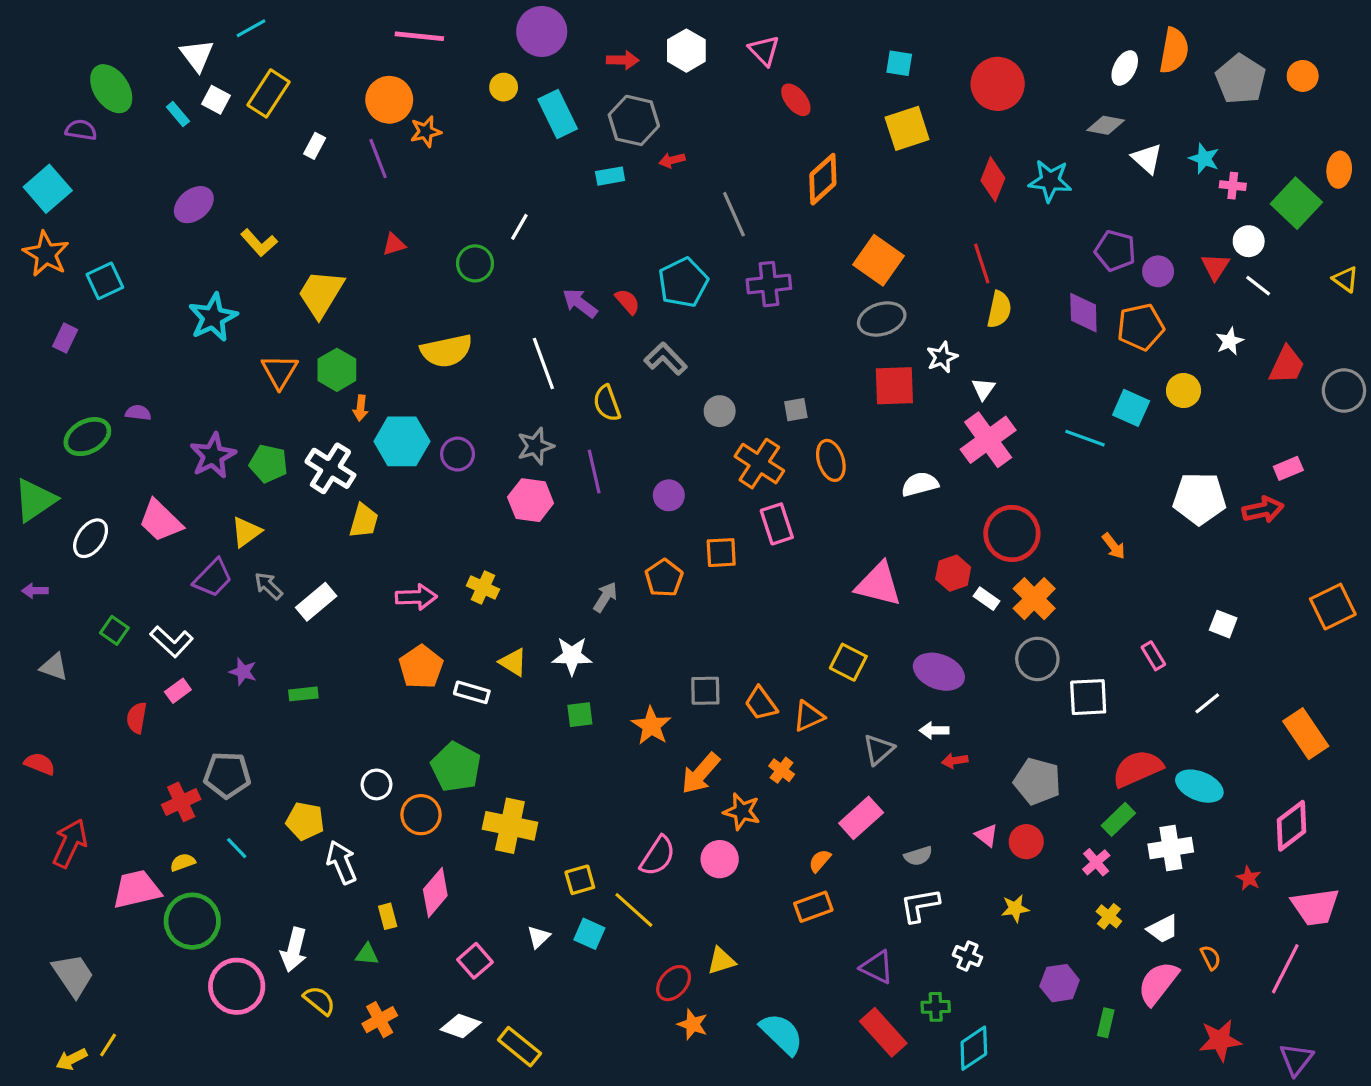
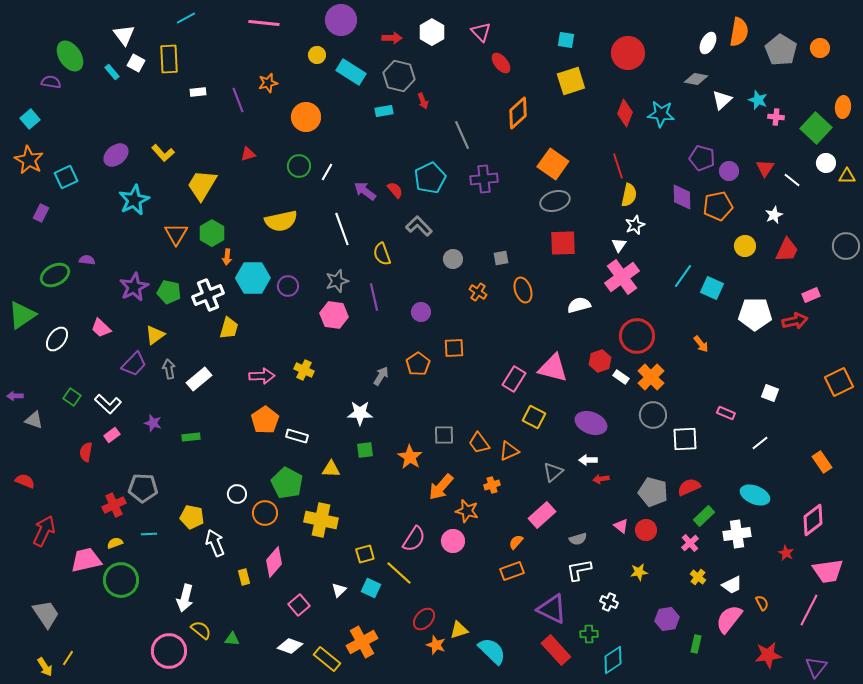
cyan line: (251, 28) -> (186, 18), moved
yellow rectangle: (268, 93) -> (169, 59), turned -36
orange circle: (389, 100) -> (306, 117), moved
cyan rectangle: (558, 114) -> (351, 72), turned -32
white rectangle: (315, 146) -> (198, 92), turned 56
white triangle: (1147, 159) -> (722, 100), turned 35
red arrow: (672, 160) -> (423, 101), turned -98
cyan square: (48, 189) -> (30, 119), size x0.7
purple ellipse: (194, 205) -> (116, 155), moved
white line: (519, 227) -> (327, 172), moved
white circle: (1249, 241) -> (826, 163), moved
yellow triangle: (1346, 279) -> (847, 176), turned -36
white star: (942, 357) -> (635, 225), moved
red trapezoid: (1287, 365) -> (787, 250), moved
cyan square: (1131, 408) -> (712, 288), moved
cyan line: (1085, 438) -> (683, 276), turned -75
orange cross: (759, 464) -> (478, 292), size x0.6
white cross: (330, 468) -> (208, 295), turned 36
pink trapezoid: (160, 521) -> (101, 328), size x0.7
pink rectangle: (777, 524) -> (514, 379), moved, turned 50
gray arrow: (268, 586) -> (169, 369), turned 36
purple arrow: (35, 591) -> (15, 396), moved
pink rectangle: (1153, 656) -> (726, 413), turned -36
yellow triangle: (513, 662) -> (331, 469), moved, turned -30
orange rectangle: (1306, 734) -> (822, 462), size x0.7
red semicircle: (1137, 769) -> (689, 487), moved, size x0.7
orange cross: (782, 770) -> (492, 485), turned 35
cyan line: (237, 848) -> (149, 534), turned -49
green triangle: (367, 954) -> (232, 639), moved
yellow triangle: (721, 961) -> (459, 630), moved
purple triangle: (877, 967) -> (552, 609), size x1.4
pink circle: (237, 986) -> (169, 651), moved
orange cross: (380, 1020) -> (362, 642), moved, size x1.4
yellow arrow: (71, 1059) -> (45, 667), turned -96

